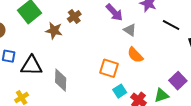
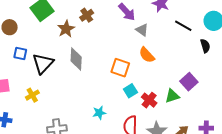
brown star: (54, 31) -> (66, 29), turned 30
black triangle: (31, 66) -> (43, 63), turned -50
gray diamond: (61, 80) -> (76, 59), moved

